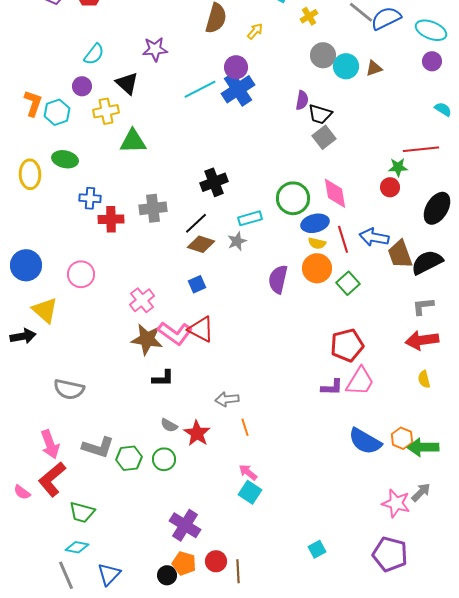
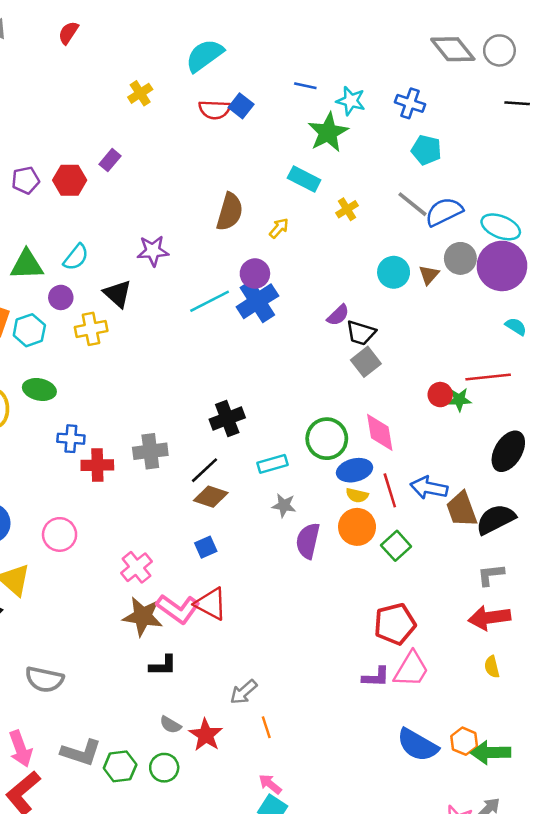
gray circle: (323, 55) -> (460, 258), moved
purple circle: (432, 61) -> (502, 266), size x2.0
brown triangle: (374, 68) -> (429, 275), turned -30
purple semicircle: (302, 100) -> (338, 315), turned 36
green triangle: (133, 141) -> (27, 265), moved
red circle: (390, 187) -> (440, 395), moved
gray star: (237, 241) -> (284, 505), moved, turned 30
gray arrow: (227, 399) -> (244, 692), turned -35

